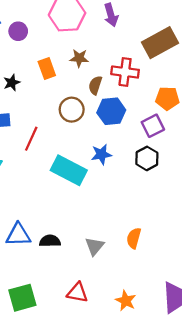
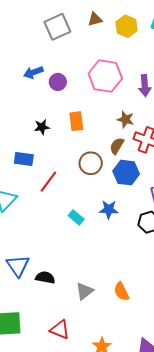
brown star: (79, 58) -> (126, 119), moved
cyan rectangle: (69, 170) -> (76, 217), size x0.5
blue triangle: (18, 235) -> (18, 266), turned 45
orange semicircle: (134, 238) -> (121, 292), turned -54

